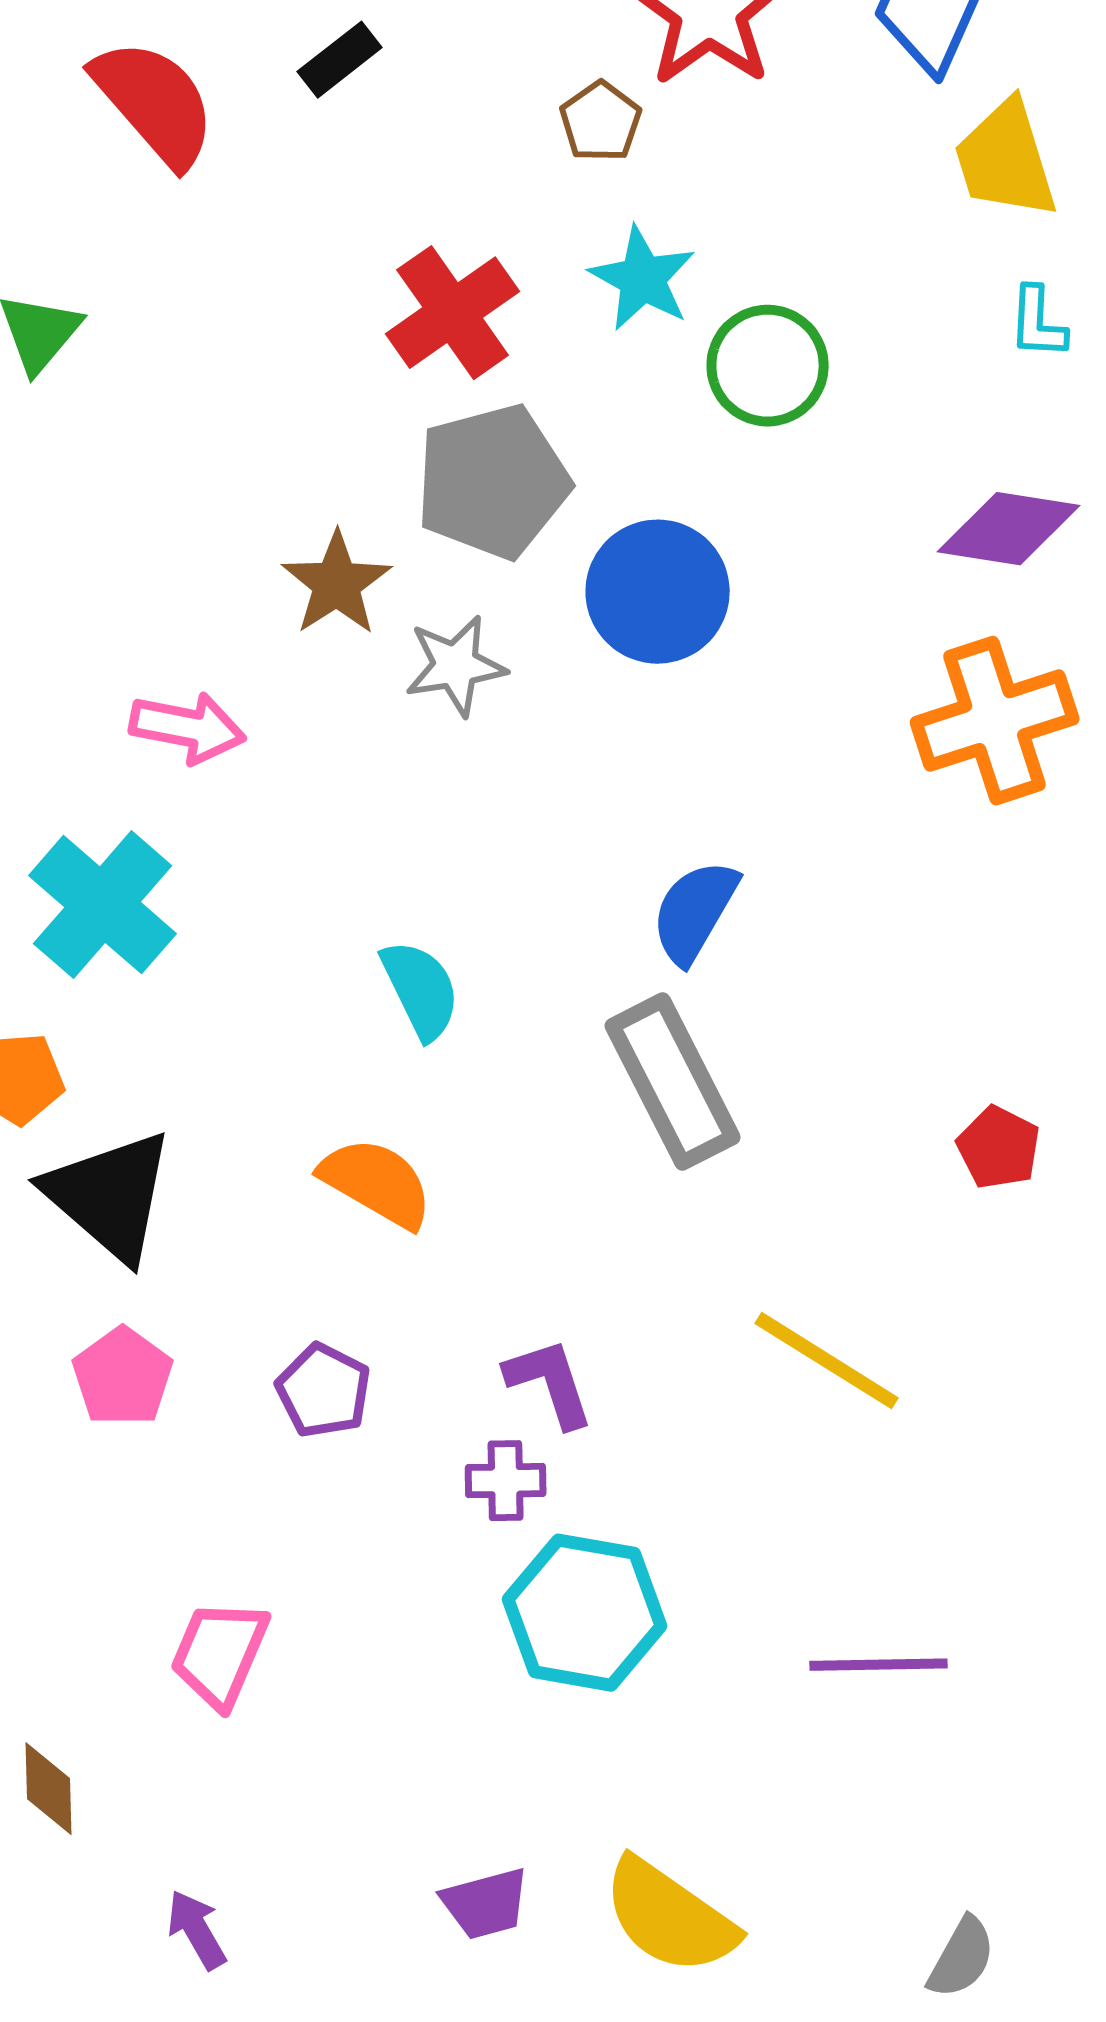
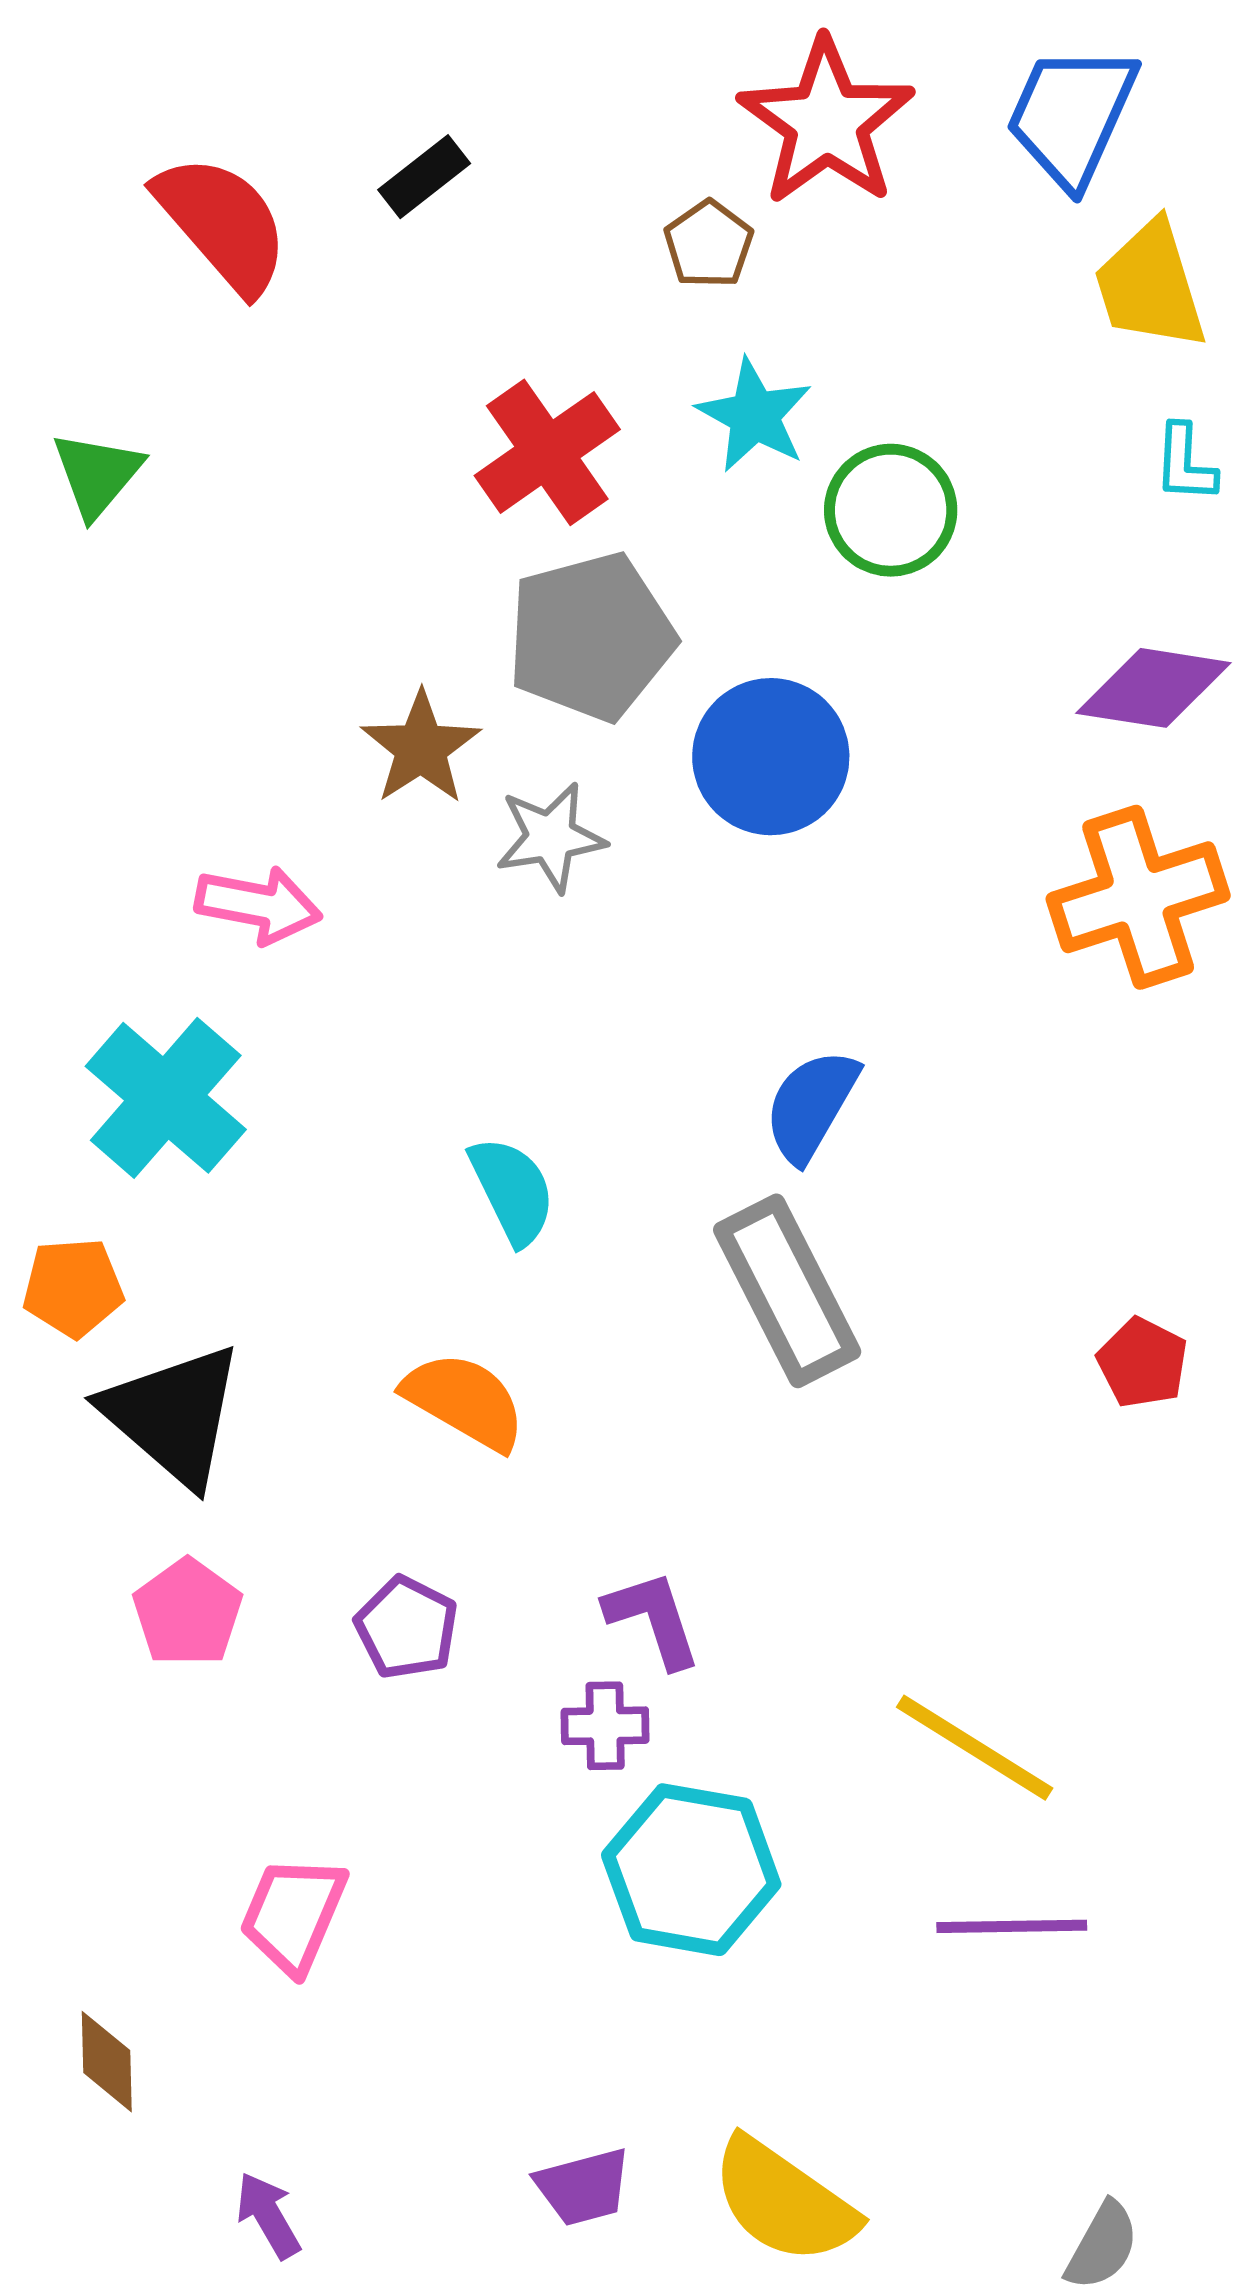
yellow line: (827, 1361) -> (975, 1748), moved

